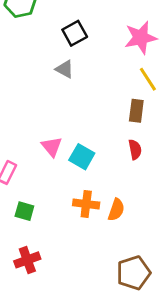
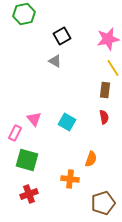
pink triangle: (52, 147) -> (34, 119), moved
orange cross: (86, 204) -> (70, 179), moved
green square: (24, 211) -> (27, 160), size x1.6

